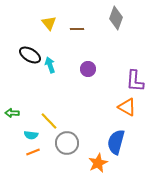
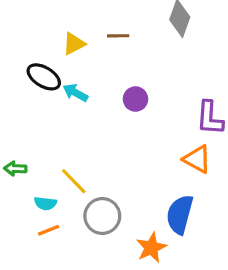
yellow triangle: (49, 23) -> (74, 44), moved, turned 42
cyan arrow: (50, 65) -> (75, 93), turned -42

